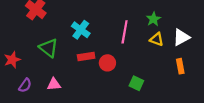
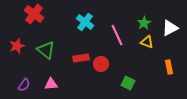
cyan cross: (81, 30) -> (85, 22), moved
pink line: (125, 32) -> (117, 35), turned -35
white triangle: (181, 37) -> (170, 28), moved
red star: (12, 60) -> (17, 46), moved

